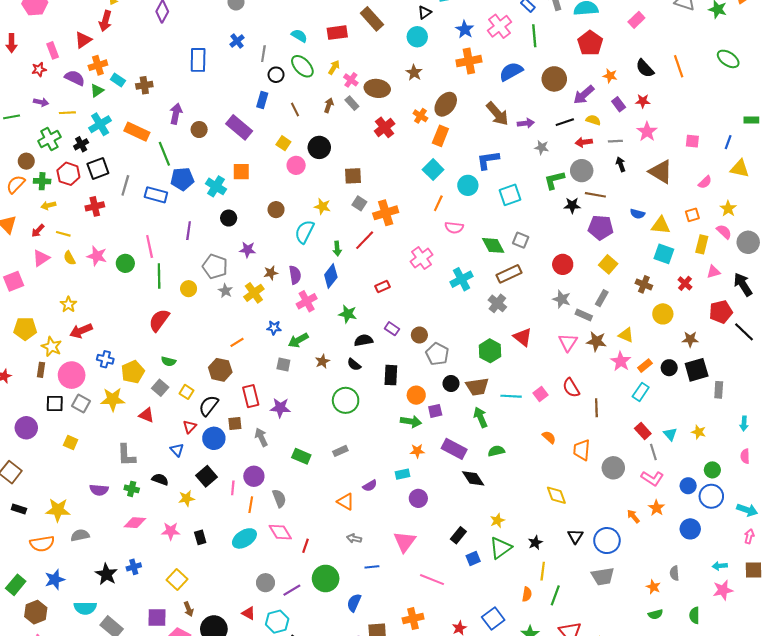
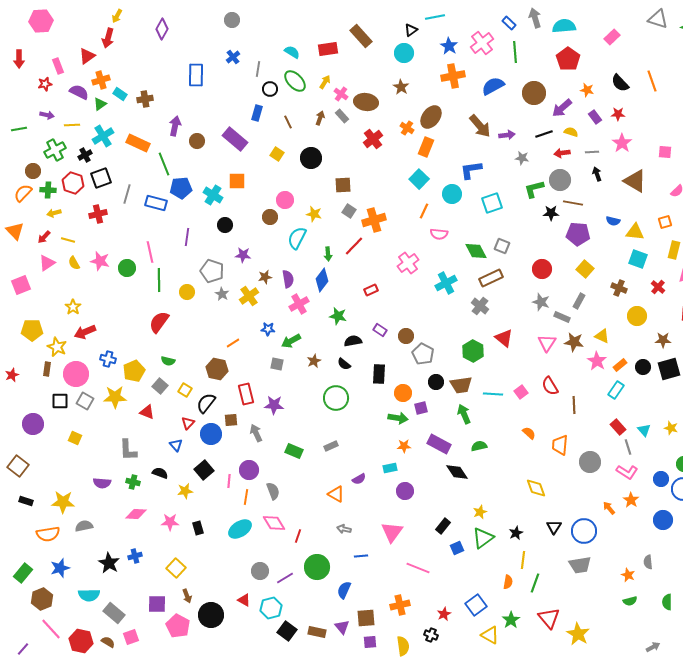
pink circle: (296, 165) -> (285, 200), moved

